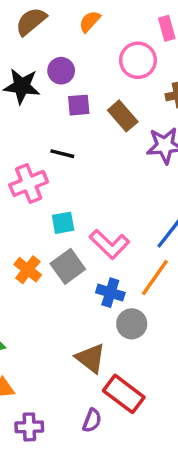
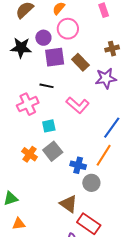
pink circle: (138, 60) -> (68, 29), moved
purple square: (79, 105) -> (55, 57), size x1.5
pink L-shape: (109, 244) -> (78, 105), moved

